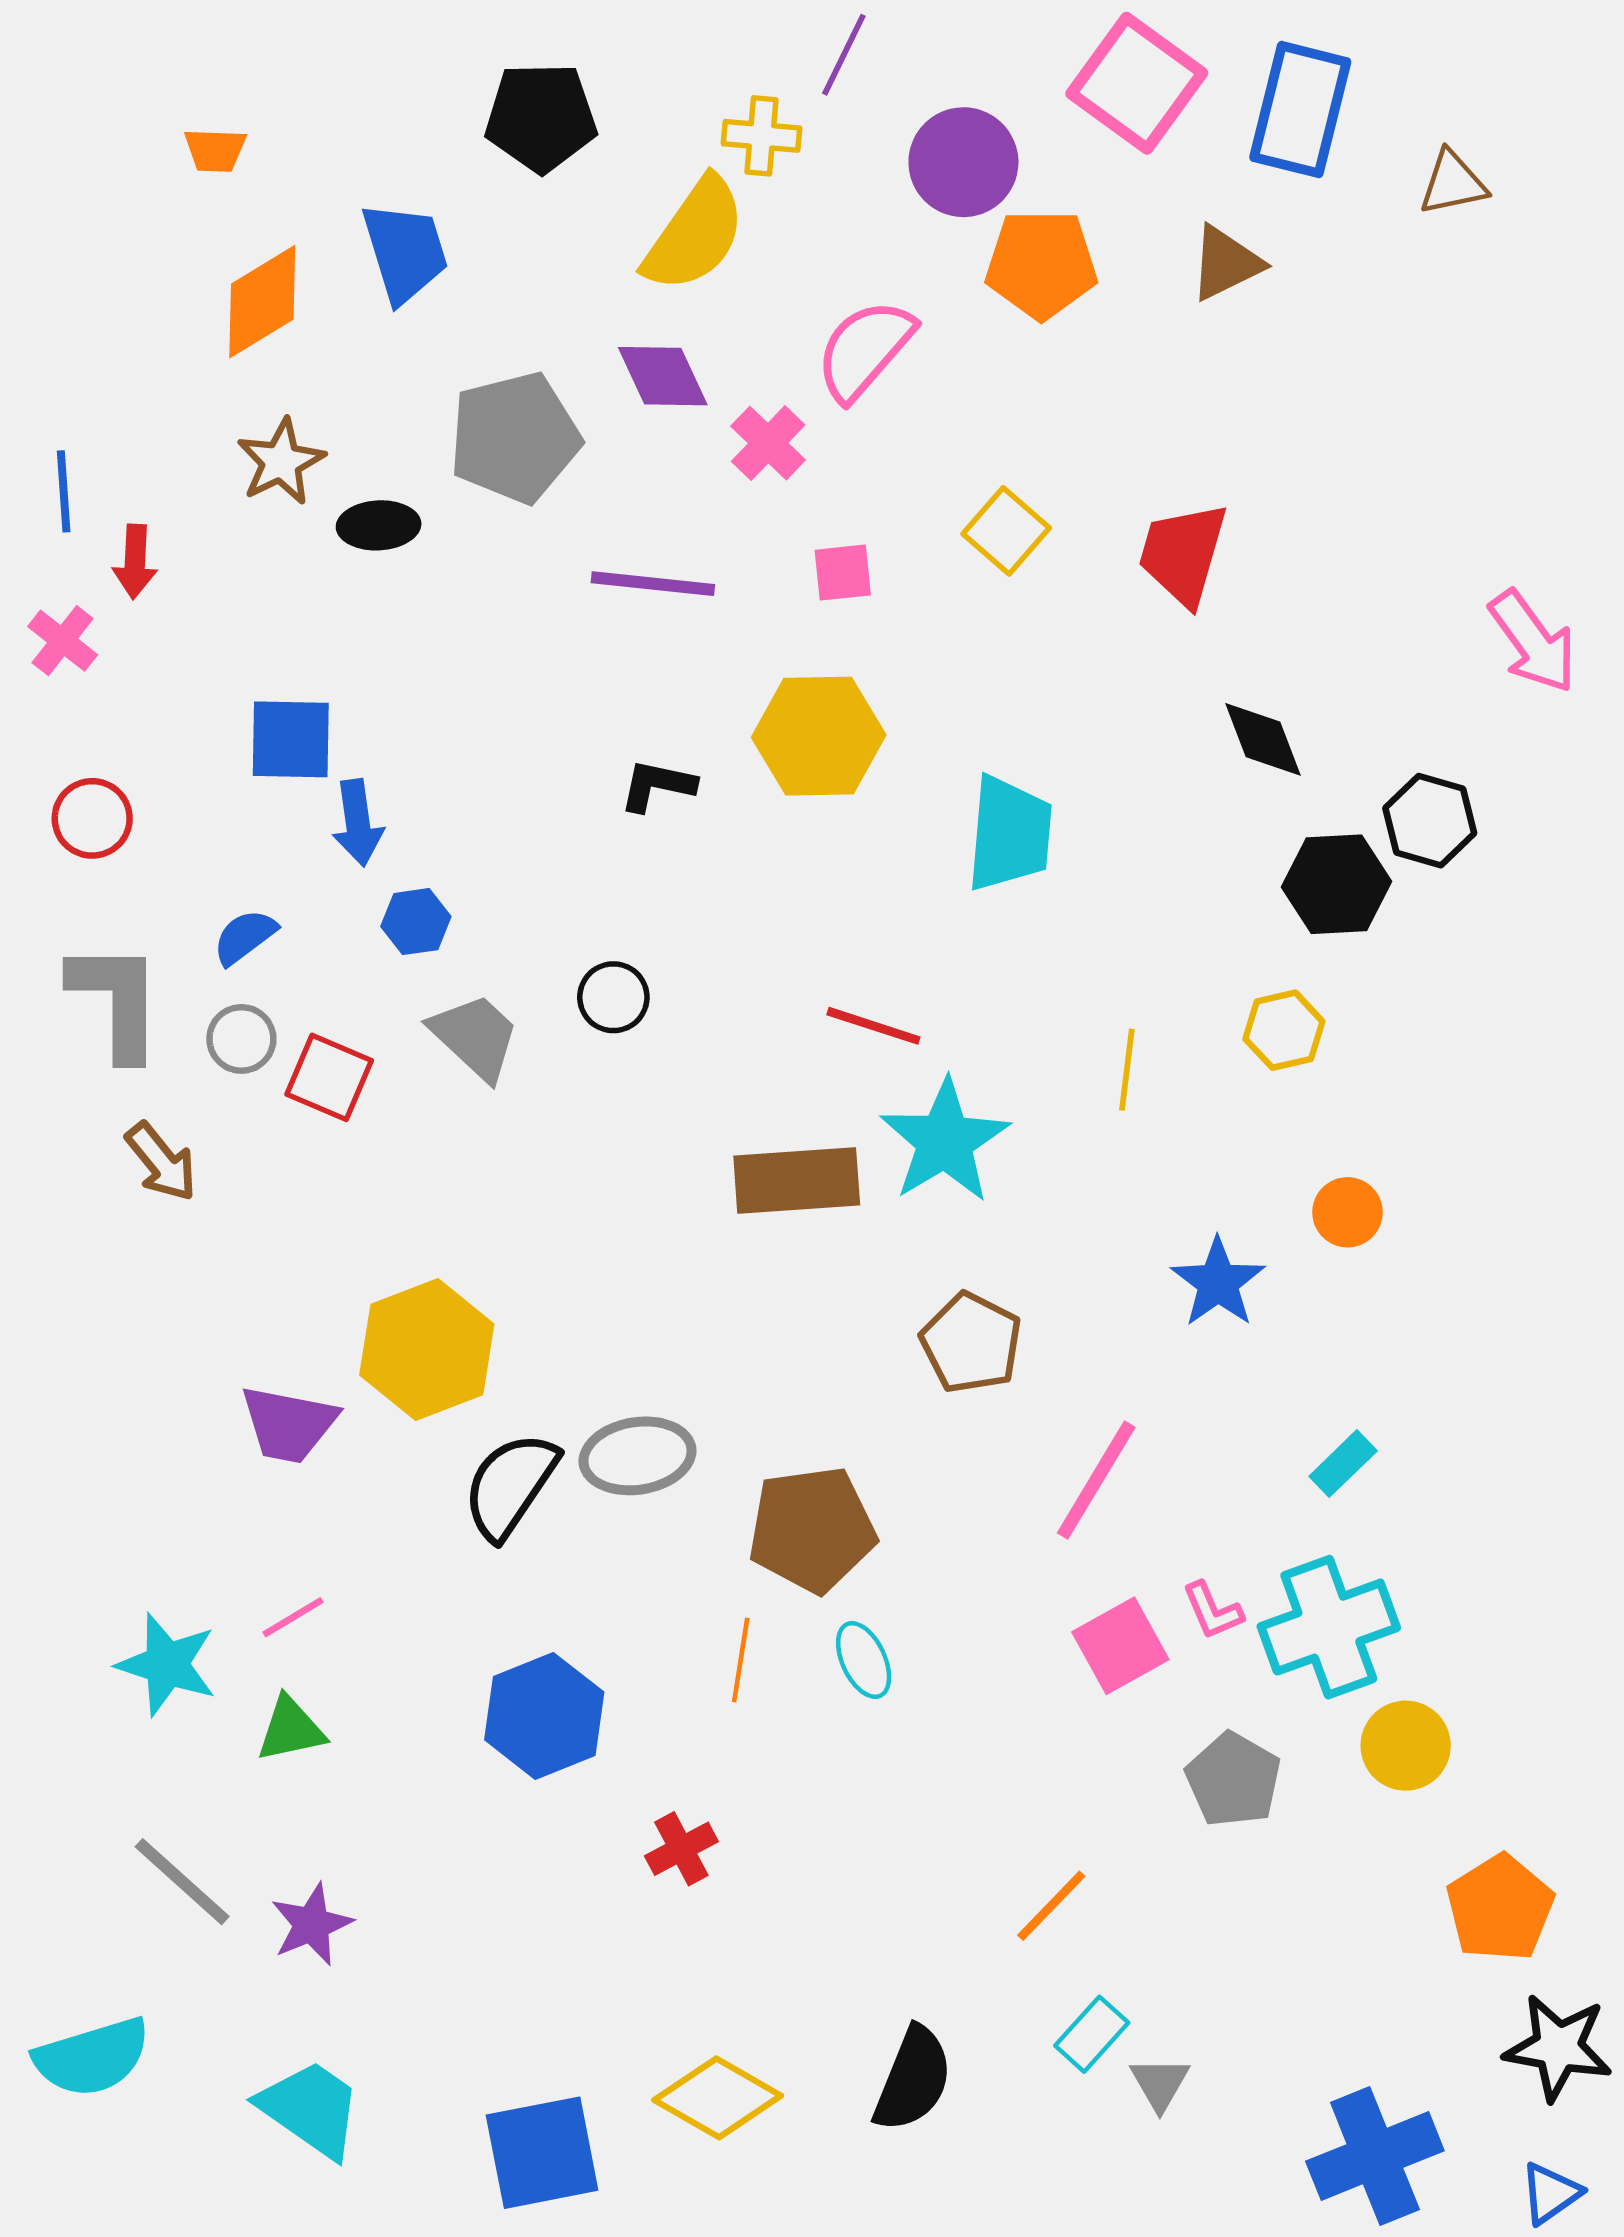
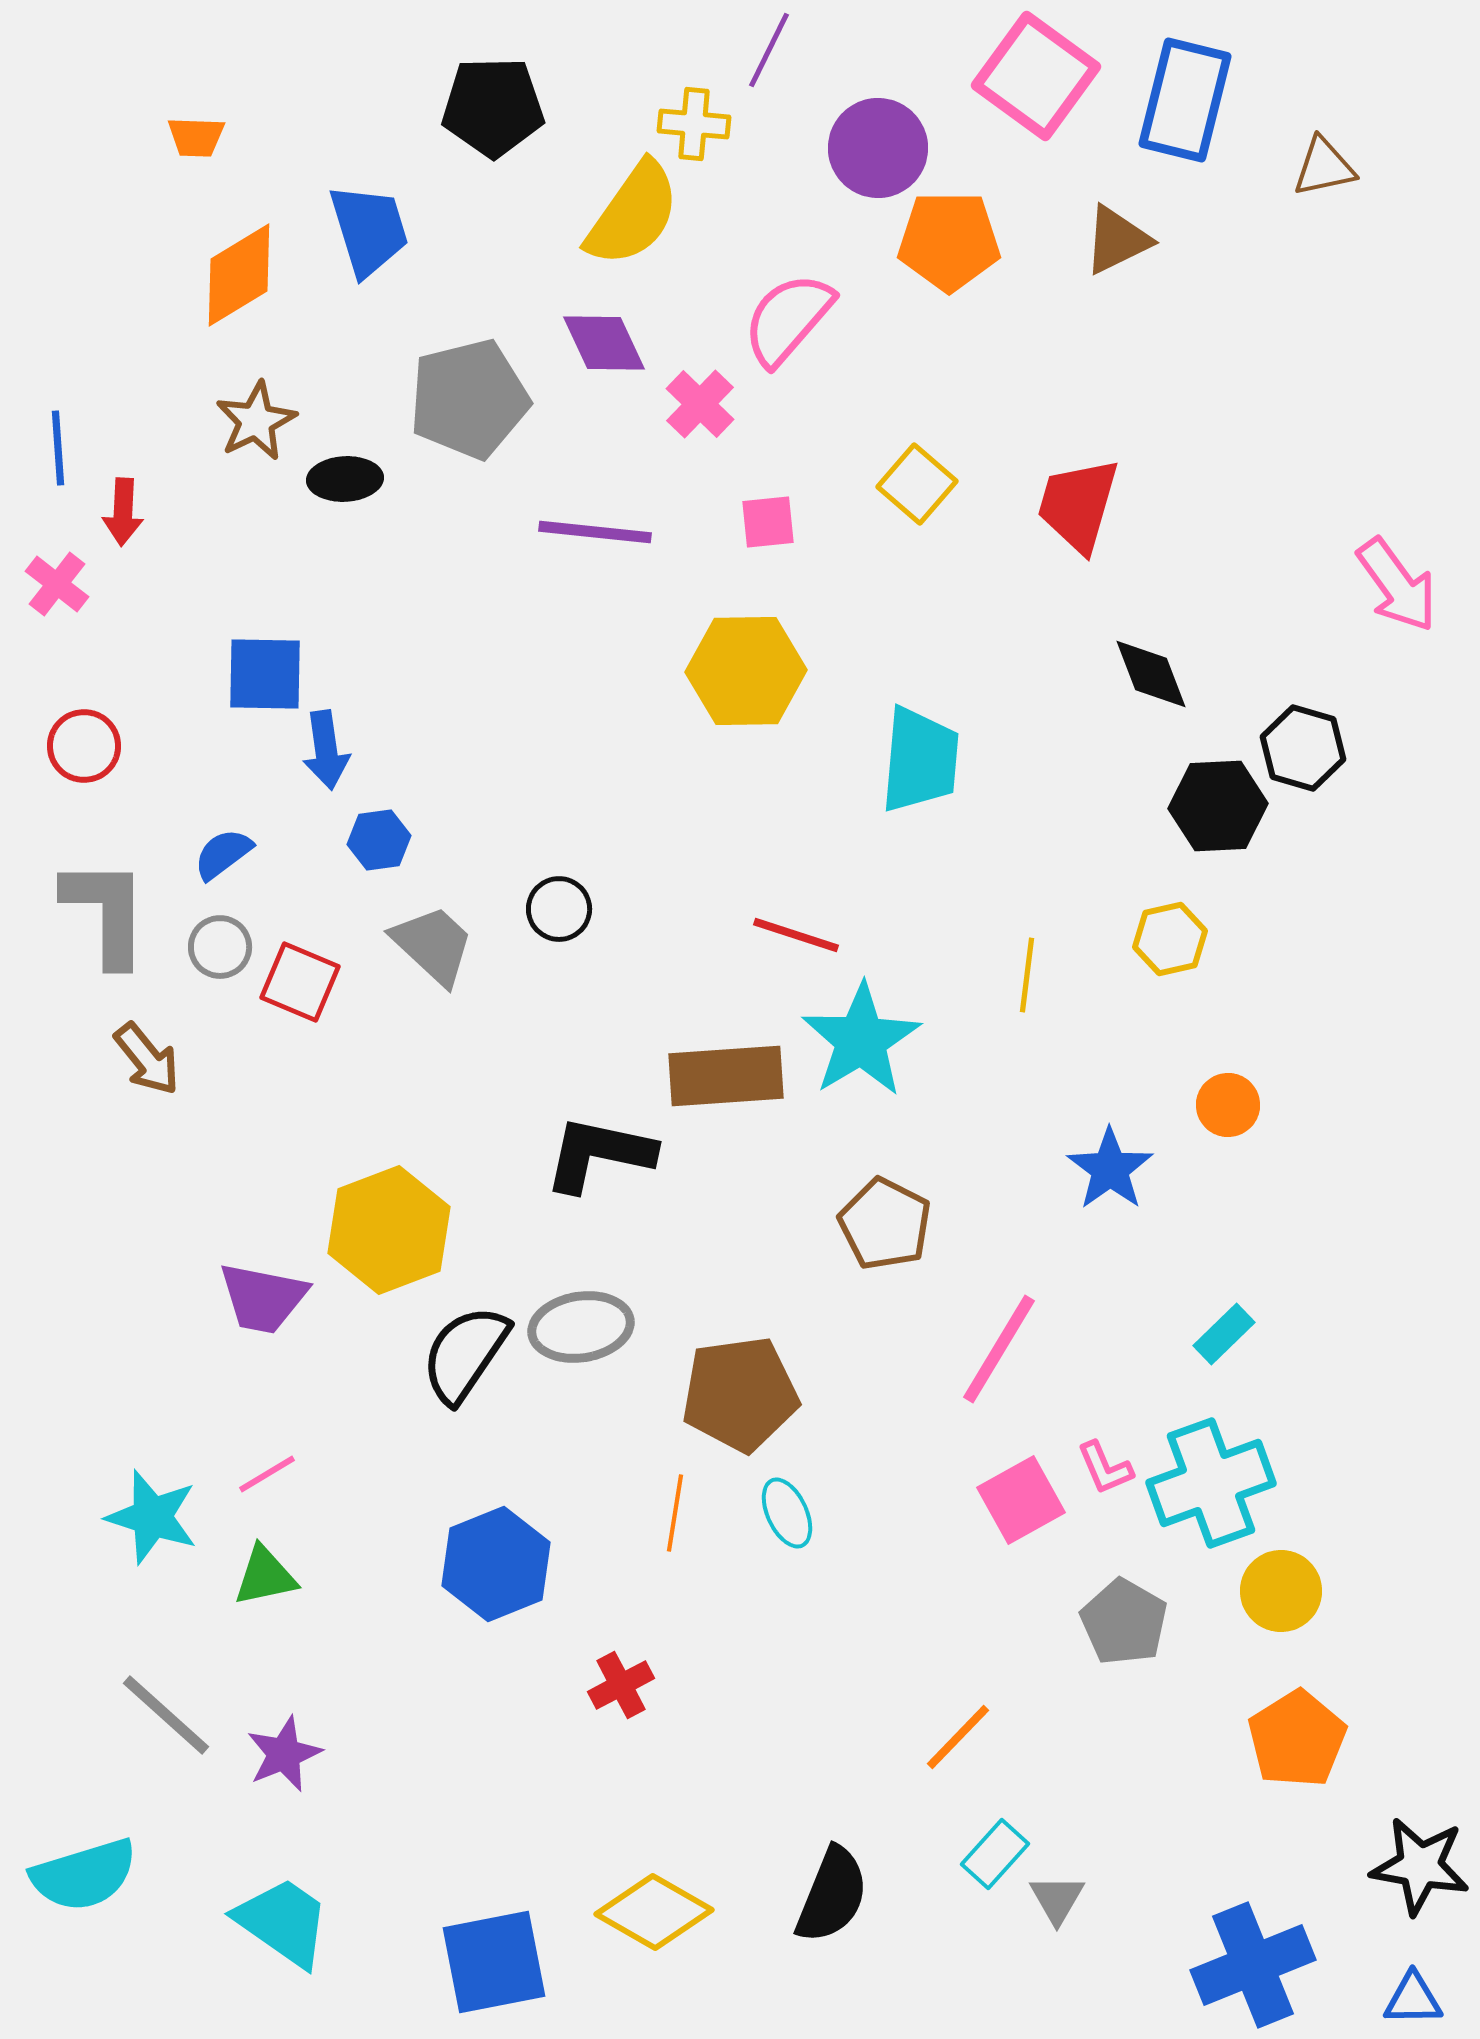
black L-shape: (657, 785) -> (599, 1154), moved, size x1.6
orange pentagon: (1500, 1908) -> (1297, 1739), moved
blue triangle: (1550, 2193) -> (1413, 1999), turned 34

